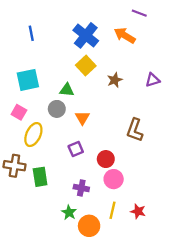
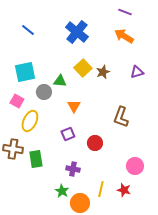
blue line: (31, 33) -> (28, 30), turned -40
orange arrow: (125, 35) -> (124, 36), moved
yellow square: (86, 65) -> (83, 68), moved
gray circle: (57, 109) -> (44, 92), moved
pink circle: (114, 179) -> (135, 166), moved

